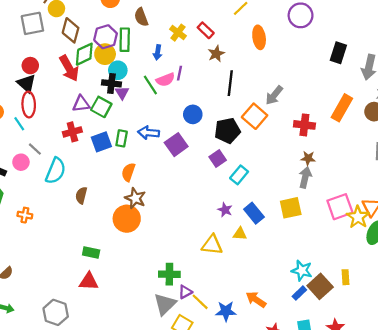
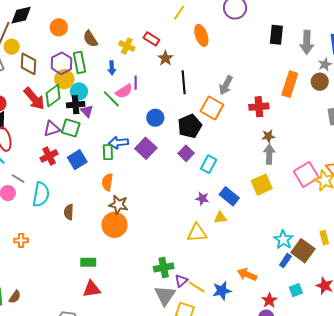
green diamond: (84, 54) -> (53, 96), moved
green rectangle: (122, 138) -> (108, 152), moved
cyan star: (302, 271) -> (283, 240), turned 30

